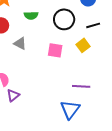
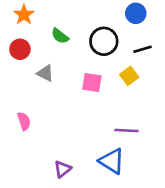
green semicircle: (31, 15) -> (60, 36), turned 40
purple triangle: (13, 95) -> (63, 169), moved
blue triangle: (70, 109) -> (112, 161), turned -35

